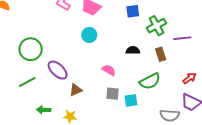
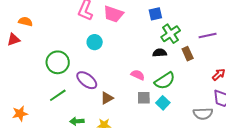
green cross: (156, 26) -> (171, 34), moved
cyan circle: (89, 35) -> (95, 42), moved
green semicircle: (150, 81) -> (165, 81), moved
cyan square: (131, 100) -> (163, 103), turned -32

